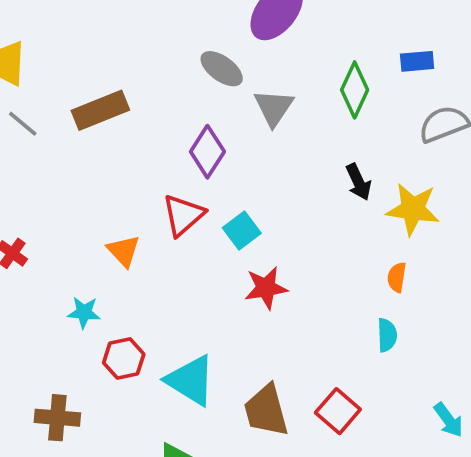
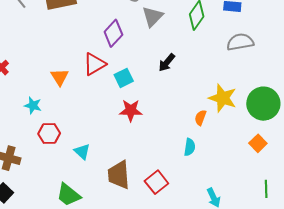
black arrow: (358, 182) -> (167, 63), moved, turned 54
yellow star: (413, 209) -> (223, 98), moved
cyan triangle: (191, 380) -> (82, 152), size x0.6

